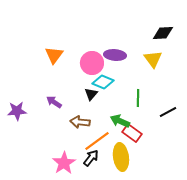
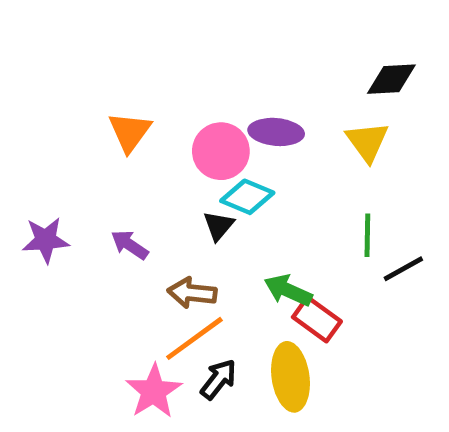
green line: (138, 98) -> (367, 235), moved
purple star: (17, 111) -> (46, 240), moved
orange line: (97, 141) -> (194, 338), moved

